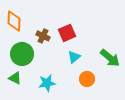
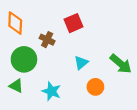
red square: (67, 33) -> (73, 23), moved
cyan star: (47, 83) -> (51, 91), turned 30

